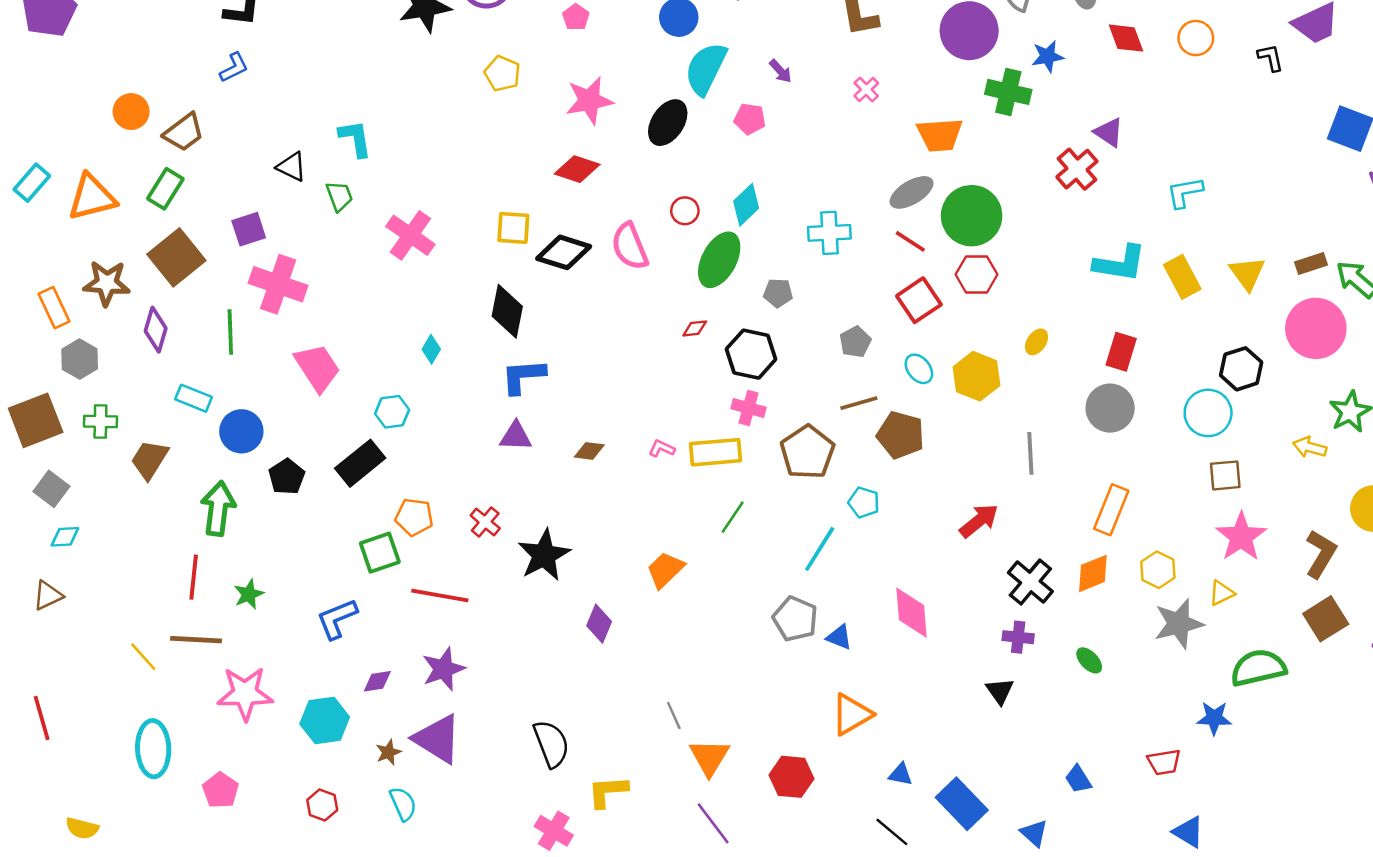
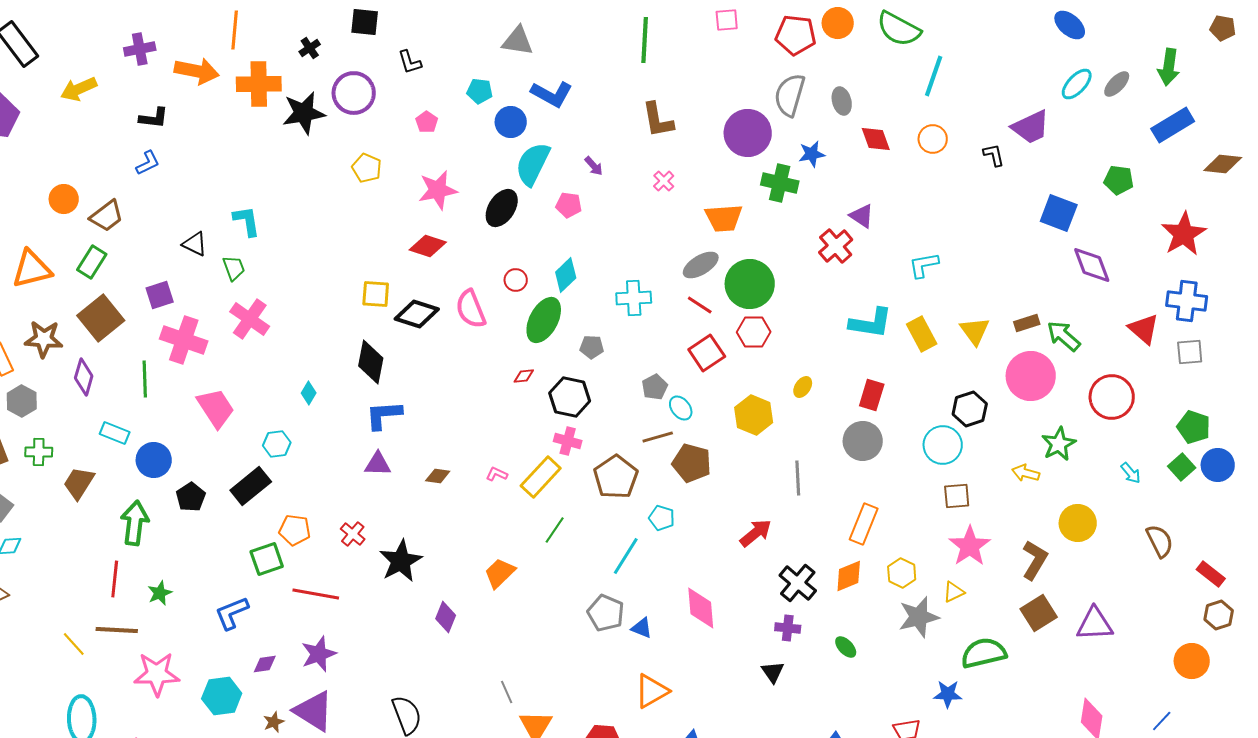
pink cross: (410, 235) -> (250, 319), moved
cyan ellipse: (919, 369) -> (681, 408), moved
yellow rectangle: (716, 452) -> (541, 477), turned -42

